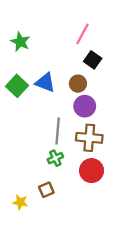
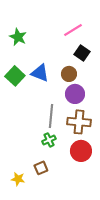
pink line: (82, 34) -> (73, 30), turned 30

